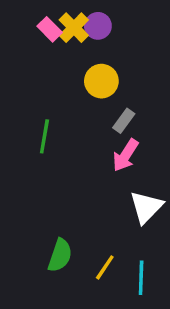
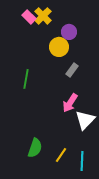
purple circle: (98, 26) -> (69, 32), moved
pink arrow: (126, 155) -> (70, 103), moved

